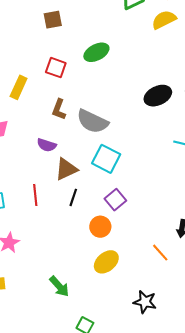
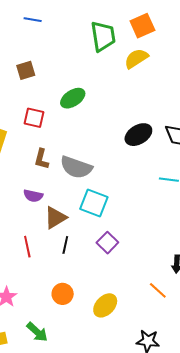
orange circle: (100, 227) -> (63, 294), moved
green arrow: (59, 286) -> (37, 332), moved

